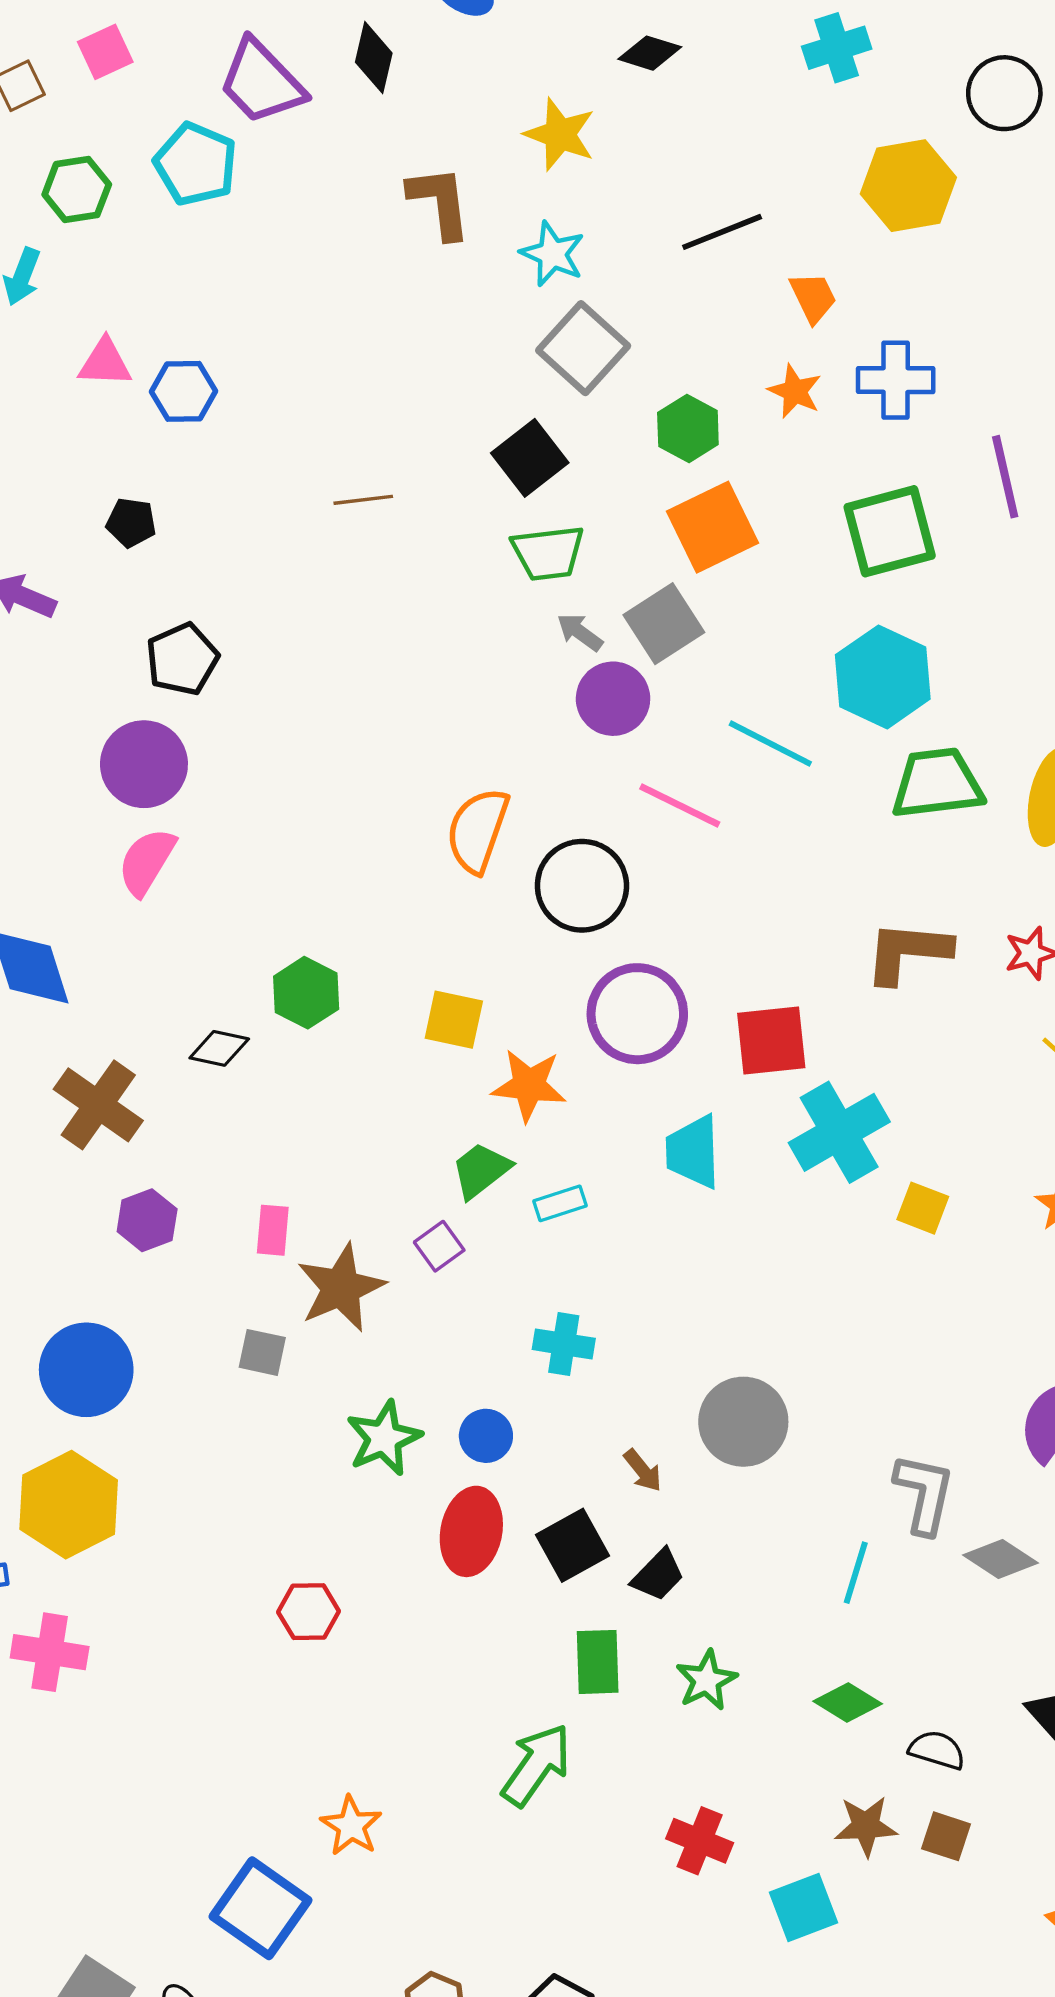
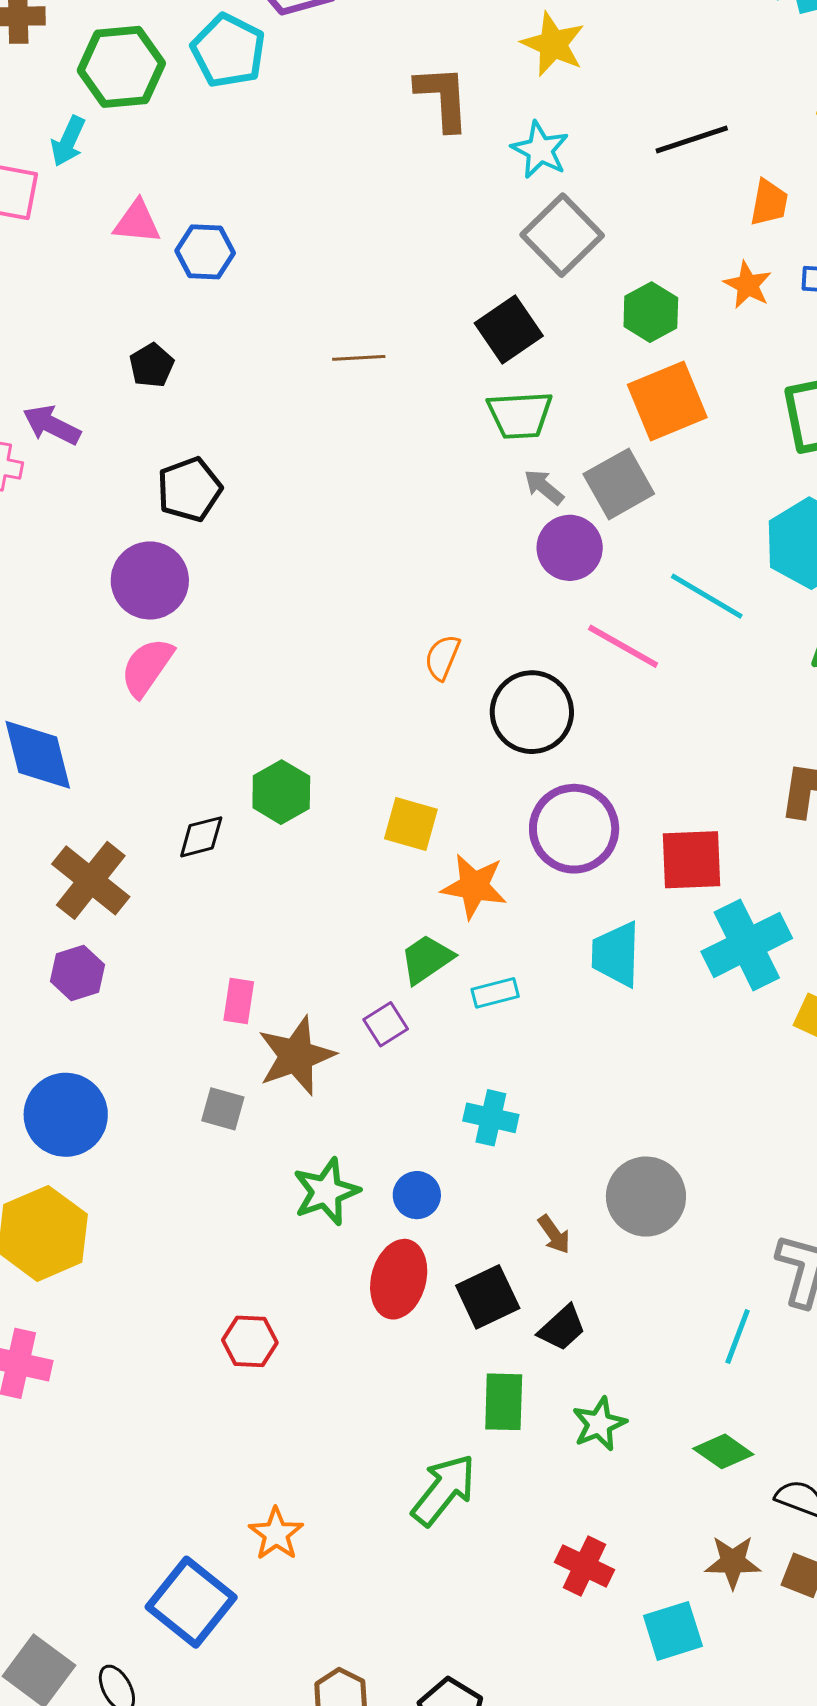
green hexagon: (77, 190) -> (121, 67), size x1.4
orange trapezoid: (813, 297) -> (769, 203), turned 33
black pentagon: (131, 523) -> (152, 365), turned 30
orange semicircle: (478, 830) -> (442, 657), size x0.6
black diamond: (219, 1048) -> (201, 837), turned -30
purple hexagon: (147, 1220) -> (77, 973), moved

